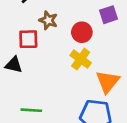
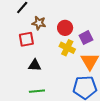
purple square: (109, 15) -> (86, 38), moved
black triangle: (14, 65) -> (35, 65), moved

